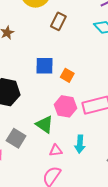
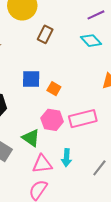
pink triangle: (56, 150) -> (42, 164), size x1.5

